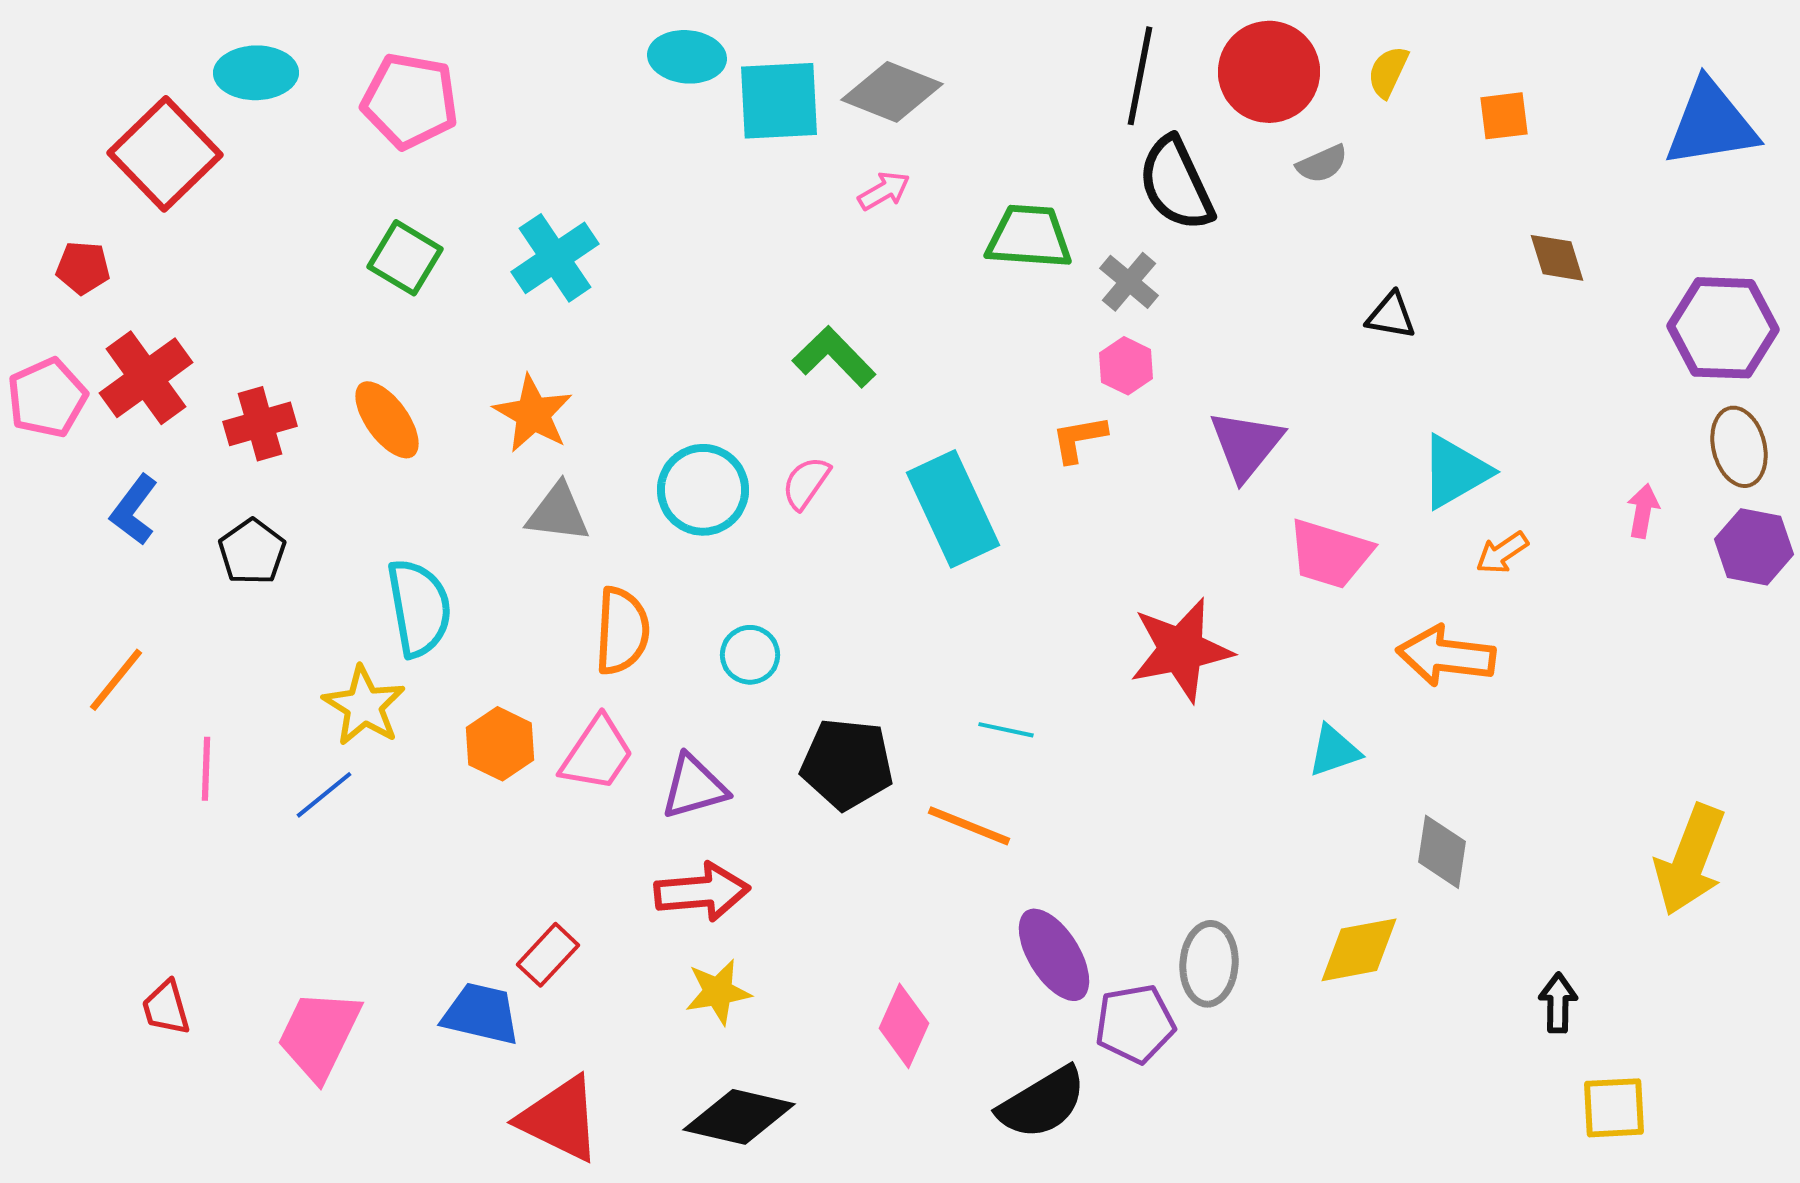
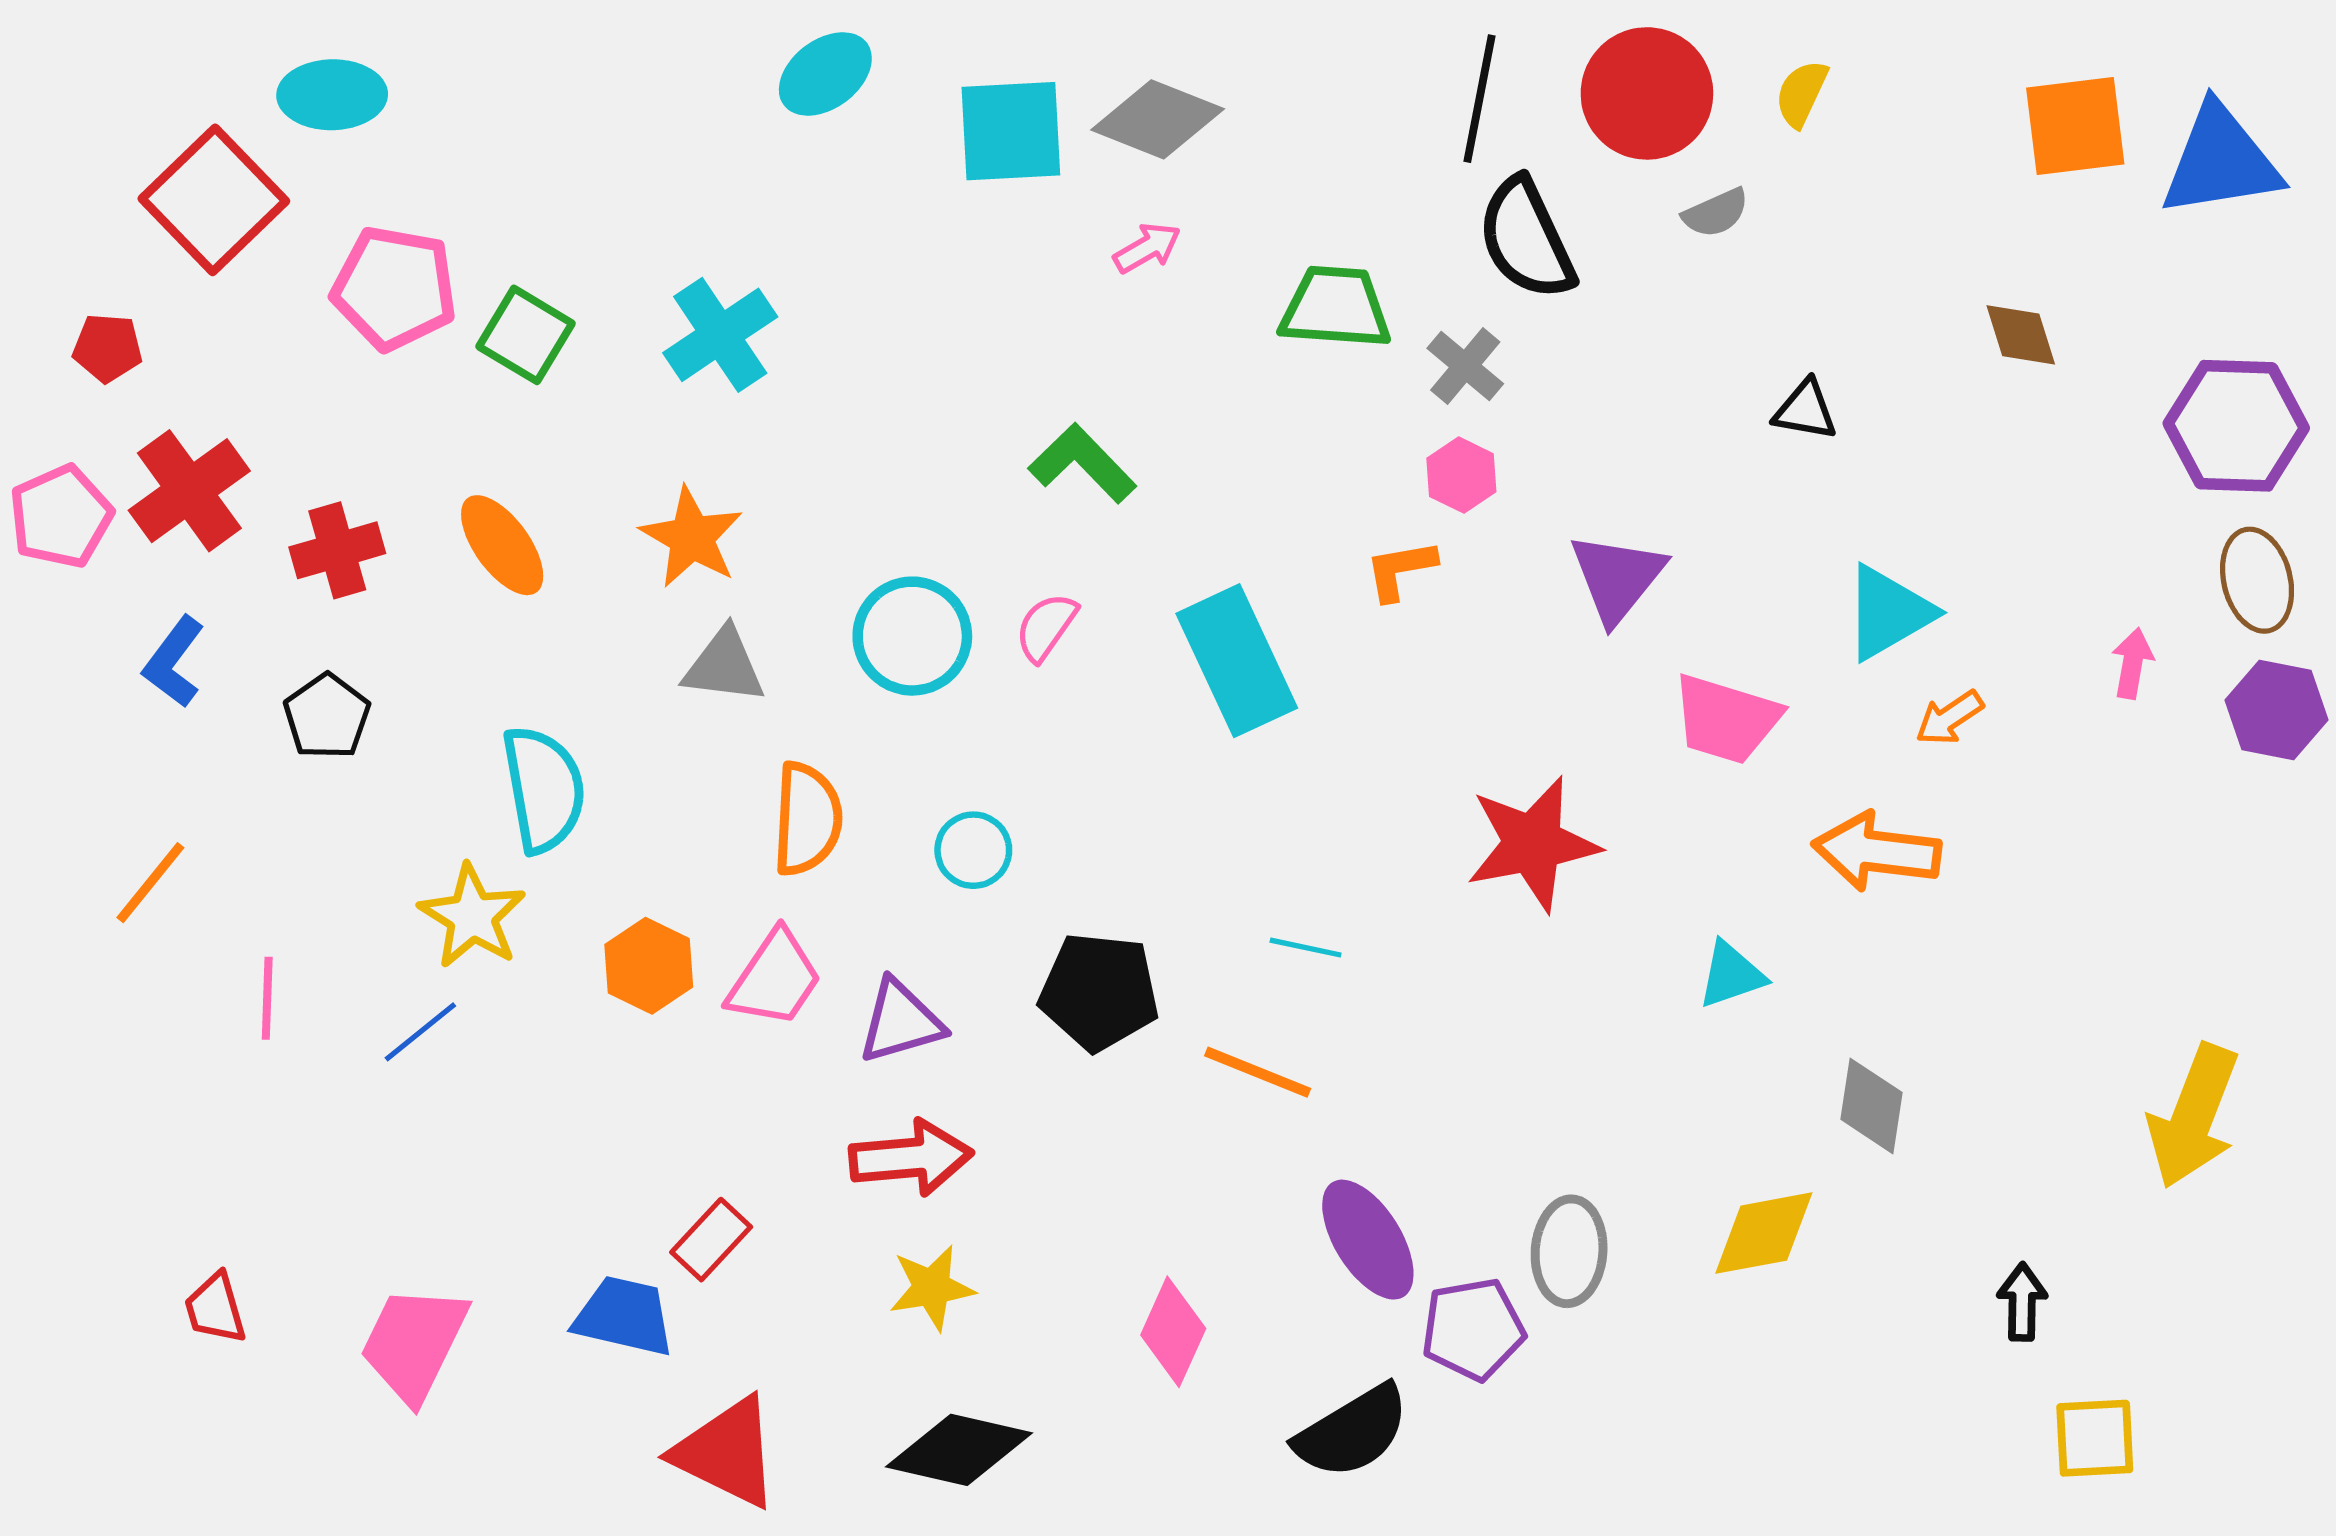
cyan ellipse: (687, 57) -> (825, 74), moved, turned -42
pink pentagon: (410, 101) -> (394, 288), moved
orange square: (1504, 116) -> (2075, 126), moved, size x1.6

